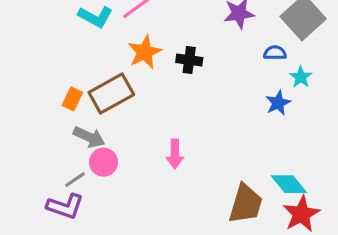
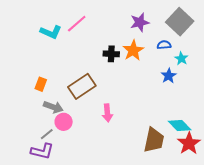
orange star: (145, 52) -> (133, 50), moved
brown rectangle: (111, 93) -> (82, 86), moved

